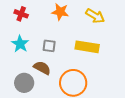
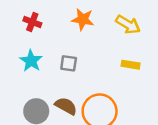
yellow rectangle: (87, 47) -> (131, 65), moved, size x0.6
brown semicircle: (42, 68) -> (66, 106), moved

